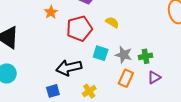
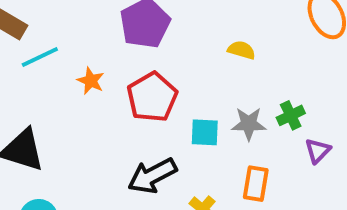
yellow semicircle: (112, 22) -> (241, 50), moved
orange rectangle: (126, 78) -> (256, 184), moved

